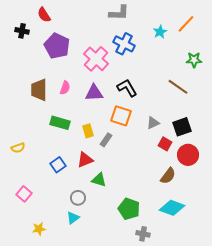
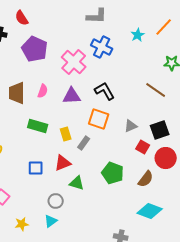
blue square: (58, 165) -> (36, 168), turned 35
green pentagon: (129, 209) -> (113, 173), moved
yellow star: (39, 229) -> (22, 224), moved

